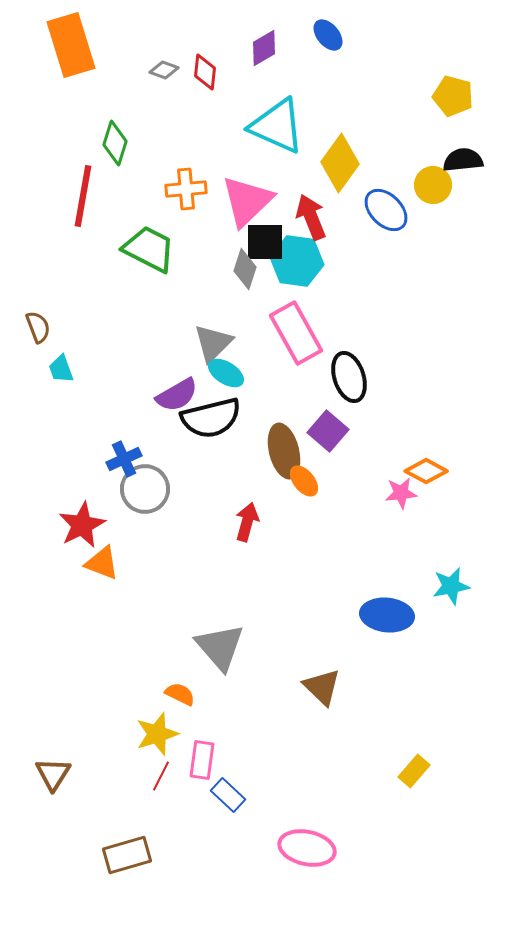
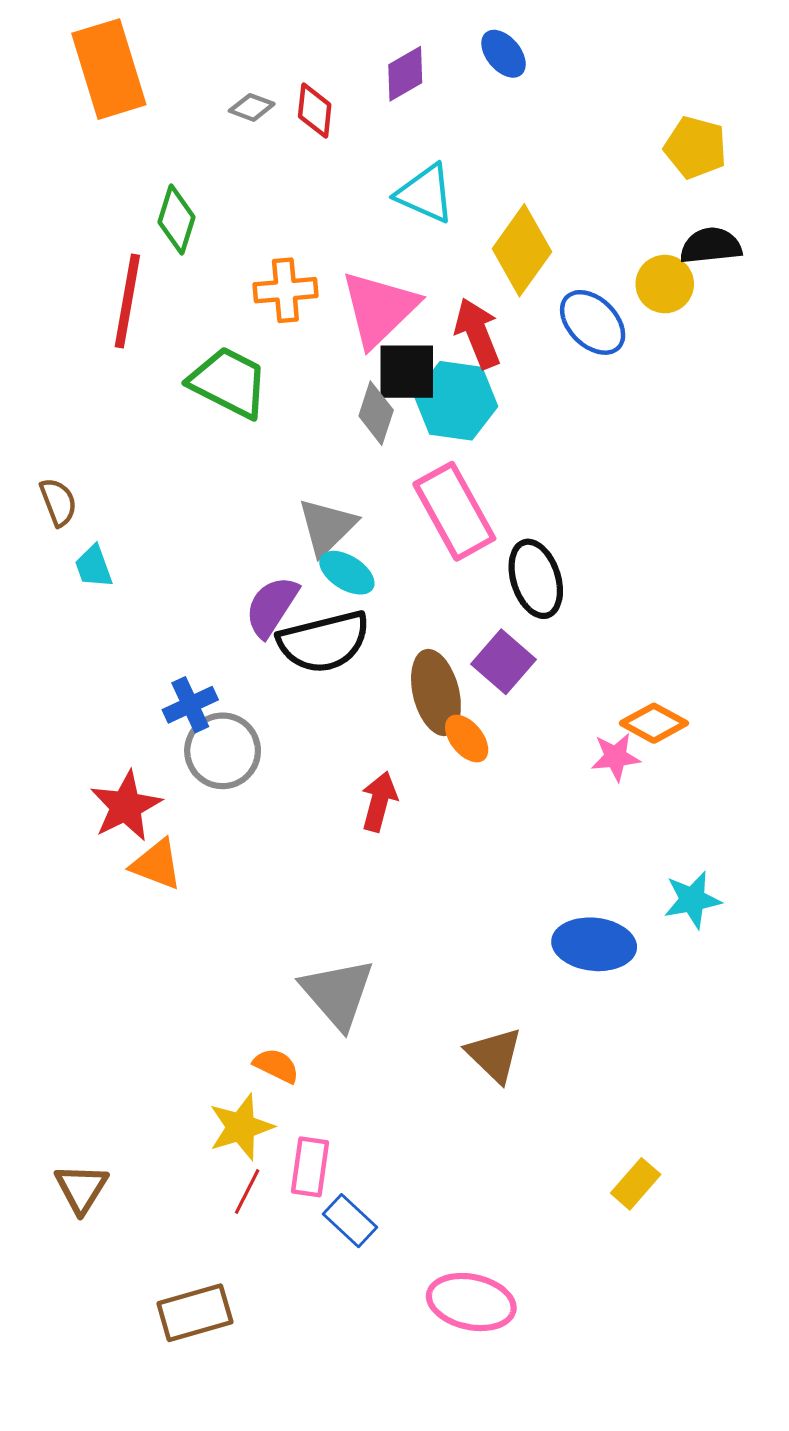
cyan triangle: (277, 126) -> (425, 193), size x0.7
purple semicircle: (177, 395) -> (272, 606), turned 153

